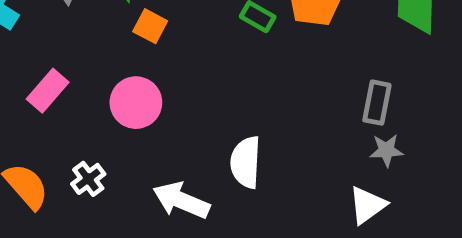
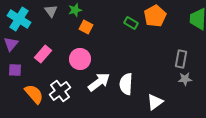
white cross: (88, 179) -> (60, 91), size x1.5
white arrow: (181, 200) -> (99, 82), moved, turned 120
white triangle: (367, 205) -> (155, 102), moved

